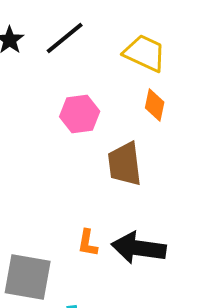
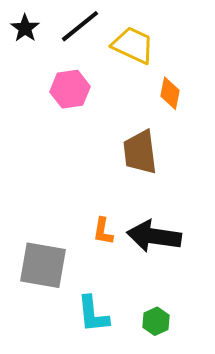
yellow trapezoid: (145, 53) -> (133, 45), moved
pink hexagon: (80, 114) -> (70, 89), moved

